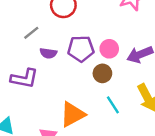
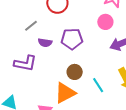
pink circle: (109, 49) -> (105, 22), moved
brown circle: (102, 73) -> (75, 72), moved

